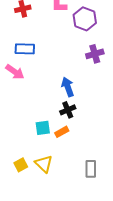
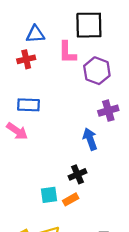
blue arrow: (68, 87) -> (90, 139), moved

